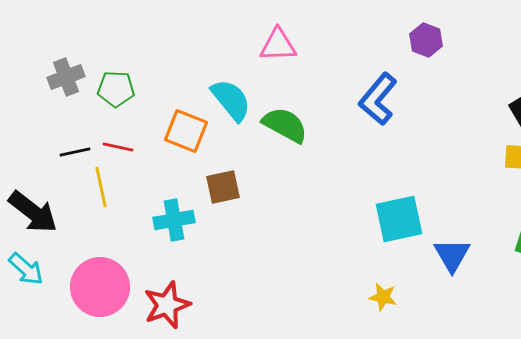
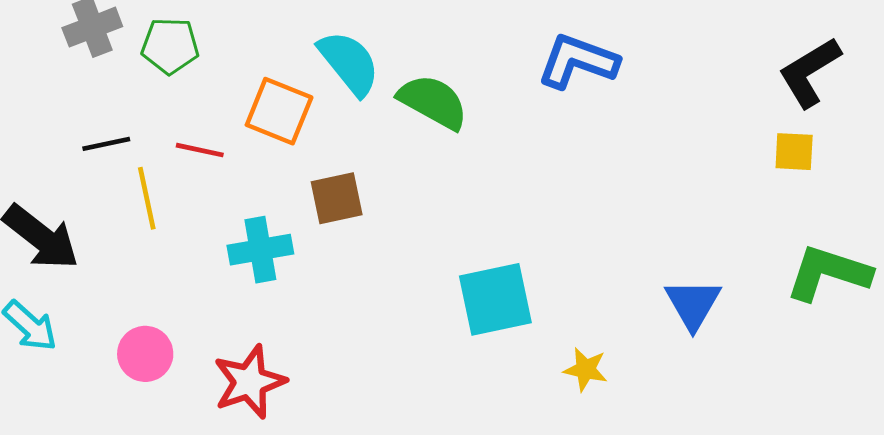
blue L-shape: (378, 99) -> (578, 61), turned 70
red line: (118, 147) -> (200, 150), moved
cyan square: (399, 219) -> (495, 299), moved
pink circle: (100, 287) -> (145, 354), size x0.6

